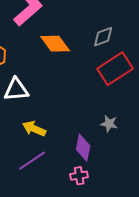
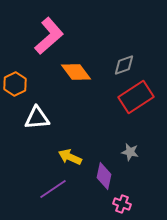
yellow arrow: (34, 129) -> (70, 157), moved
pink cross: (79, 176) -> (122, 204), moved, turned 30

